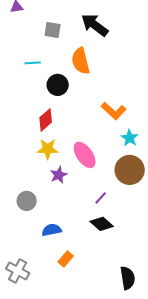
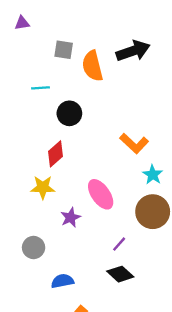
black arrow: (95, 25) -> (133, 51), moved, turned 124
orange semicircle: (81, 61) -> (93, 66), moved
yellow star: (48, 149) -> (43, 187), moved

